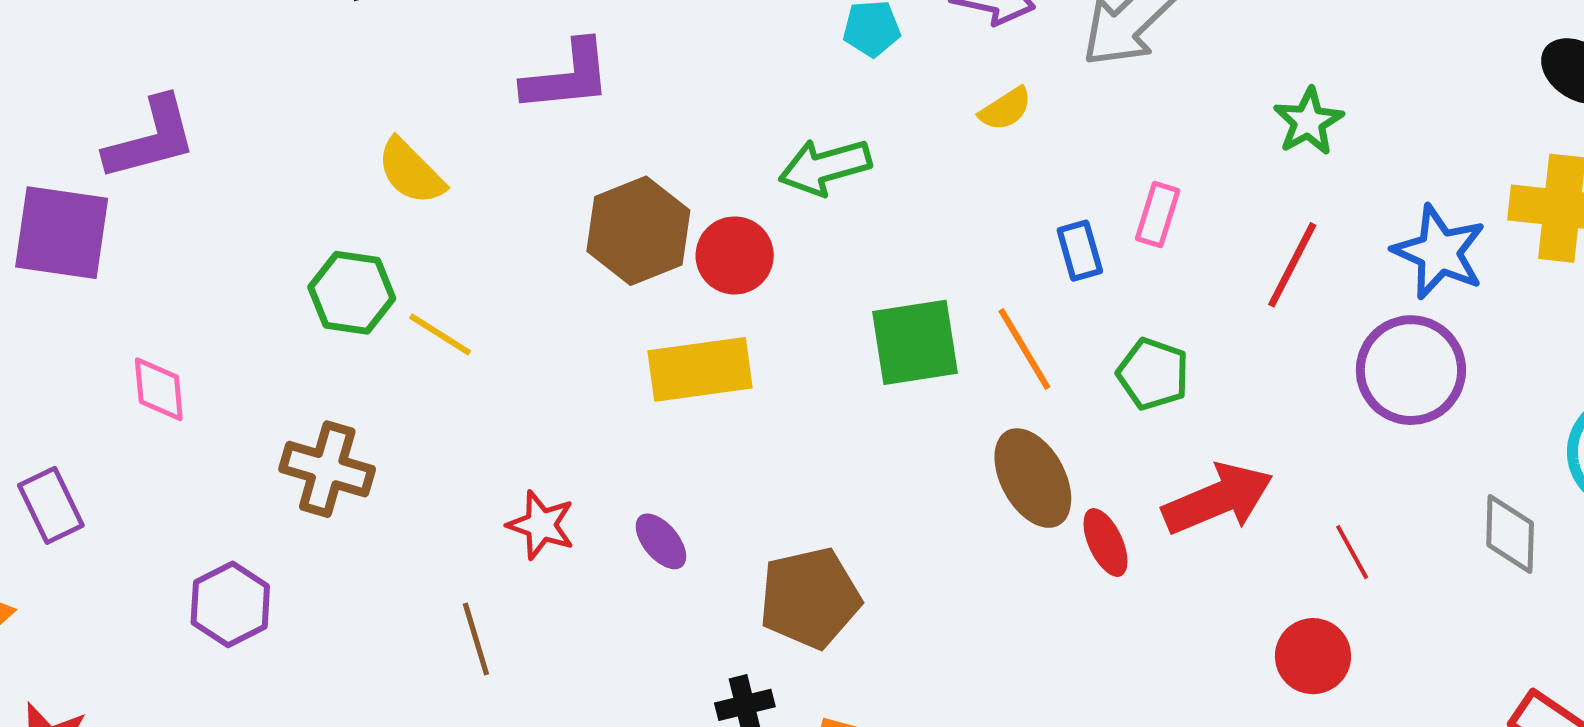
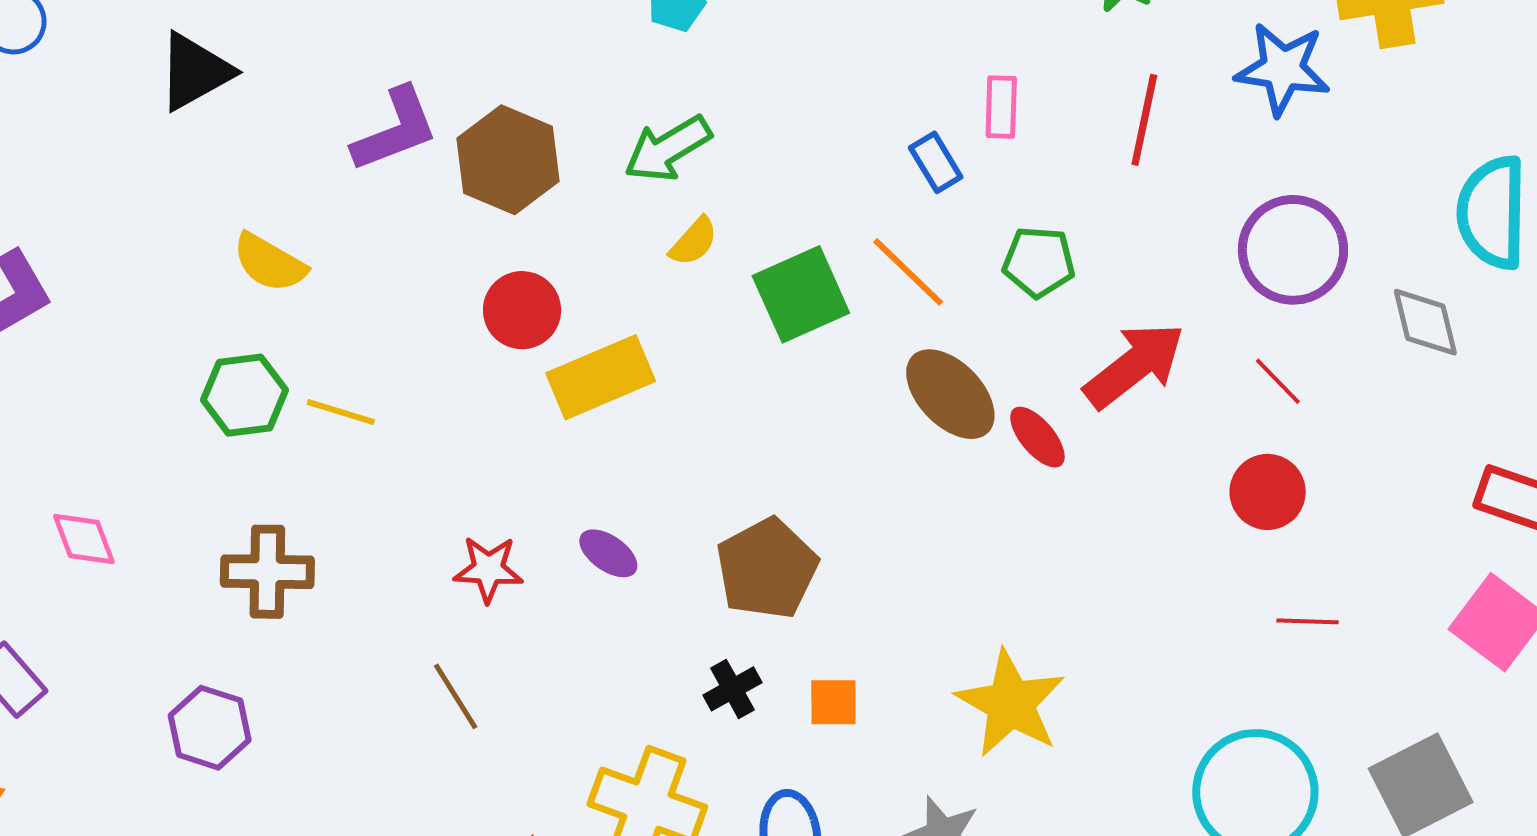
yellow semicircle: (1006, 109) -> (694, 241), moved
brown hexagon: (638, 231) -> (508, 160), moved
red circle: (735, 255) -> (522, 310), moved
purple circle: (1411, 370) -> (1293, 250), moved

